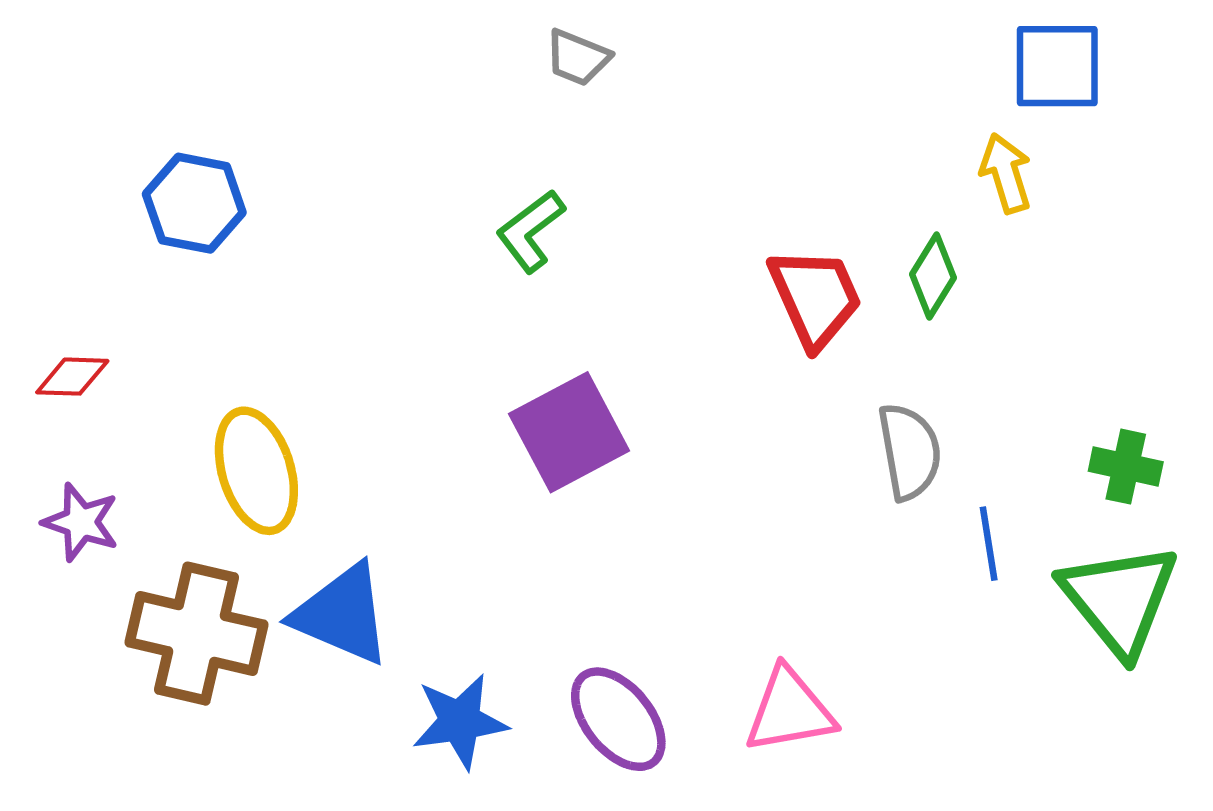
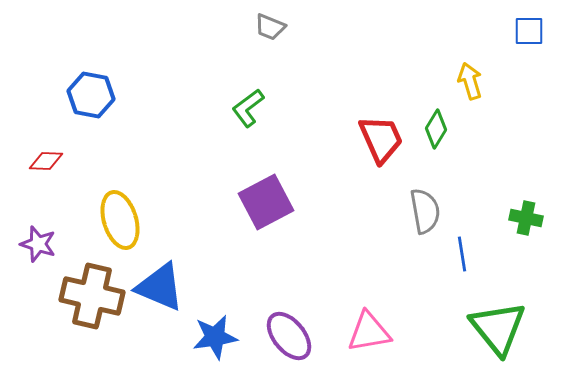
blue square: (1057, 66) -> (529, 31), moved, size x0.7
red diamond: (72, 377) -> (46, 161), moved
green triangle: (1119, 599) -> (498, 328), moved

